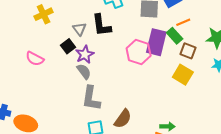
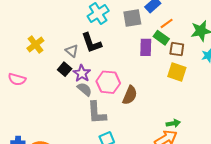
purple rectangle: (156, 42) -> (146, 47), size x0.7
pink hexagon: (139, 52) -> (108, 82), moved
pink semicircle: (35, 59) -> (17, 79), moved
brown semicircle: (123, 119) -> (130, 95), moved

